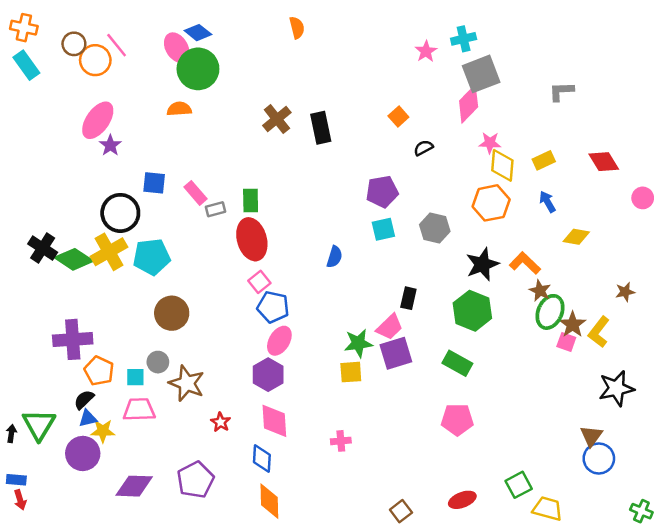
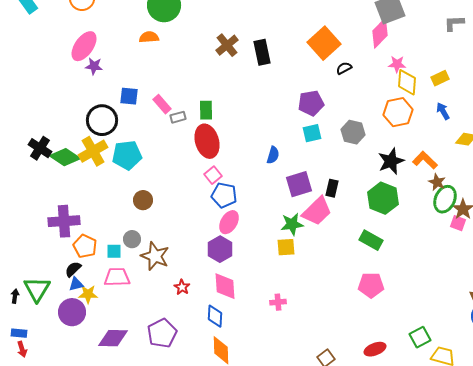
orange square: (398, 117) -> (324, 43), size x2.0
purple star: (110, 145) -> (94, 66), turned -30
brown circle: (172, 313) -> (143, 200), size x0.7
pink trapezoid: (390, 327) -> (317, 211), size x1.4
purple square: (396, 353) -> (299, 184), moved

